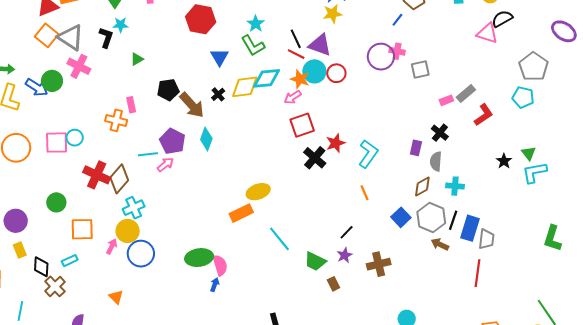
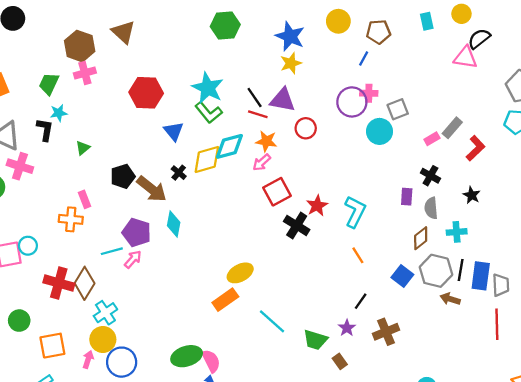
cyan star: (256, 24) -> (208, 88), size x1.6
cyan circle: (314, 71) -> (379, 131), moved
black star: (504, 161) -> (472, 195), moved
black line: (347, 232) -> (361, 301), moved

